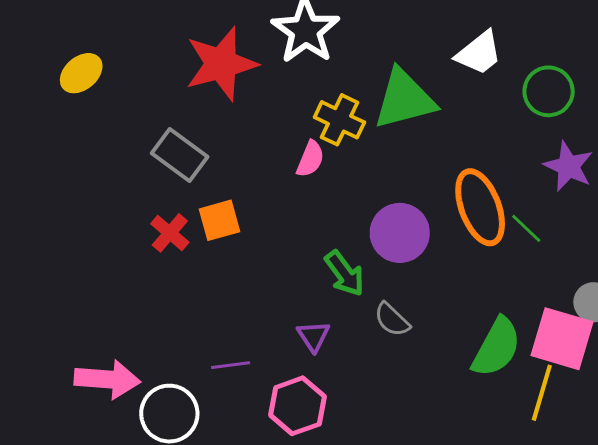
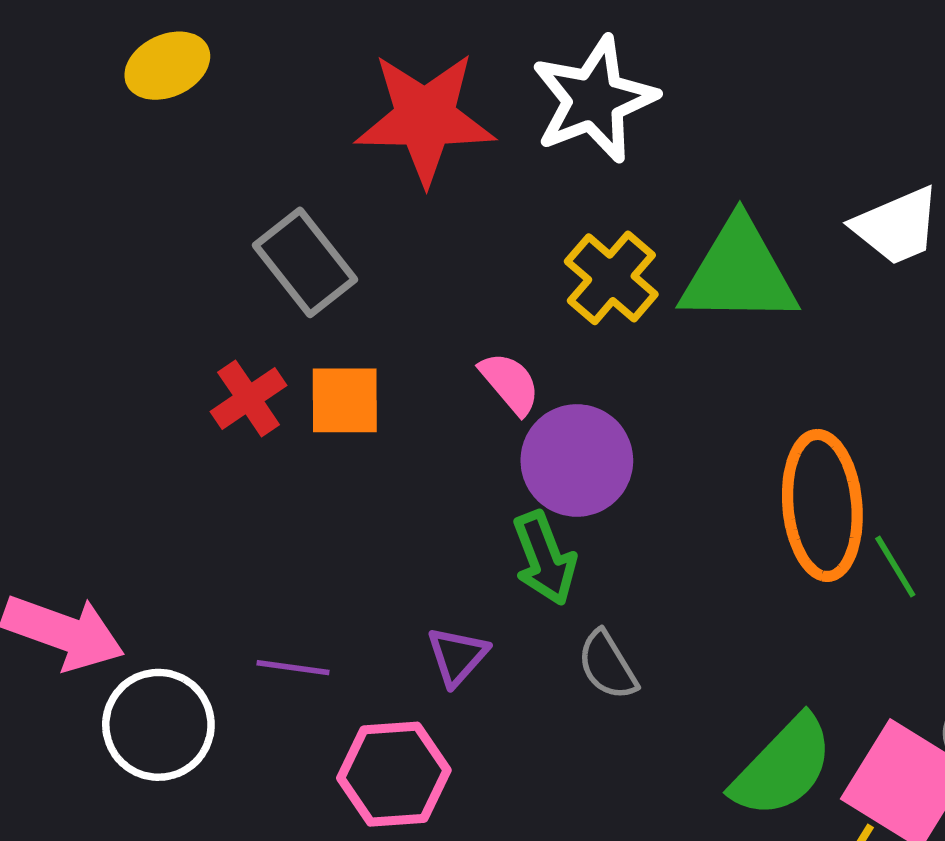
pink semicircle: (310, 159) -> (510, 383), moved, turned -78
purple circle: (400, 233) -> (577, 460), moved

